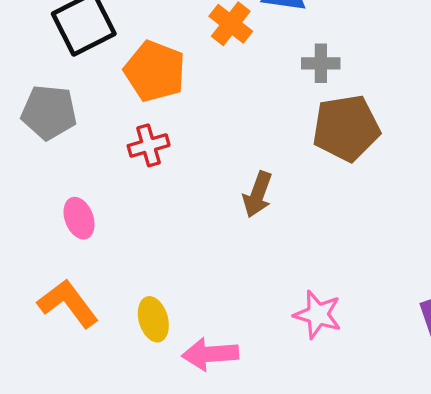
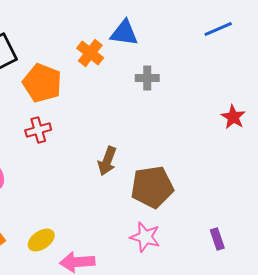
brown pentagon: (346, 128) -> (152, 187), moved
yellow ellipse: (153, 319) -> (41, 240), turned 72

